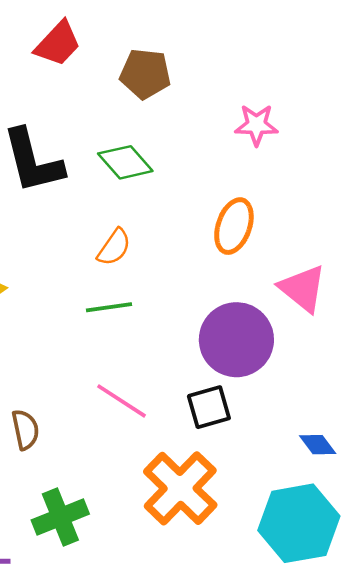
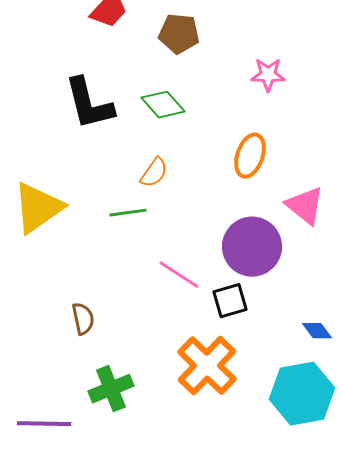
green line: (109, 307) -> (128, 213), moved
pink line: (122, 401) -> (179, 275), moved

